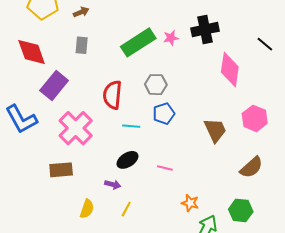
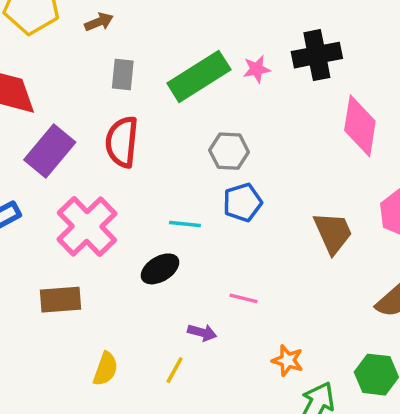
gray rectangle: (82, 45) -> (123, 74), moved
red semicircle: (112, 95) -> (122, 142), moved
black ellipse: (127, 160) -> (160, 269), moved
purple arrow: (113, 184) -> (202, 333), moved

